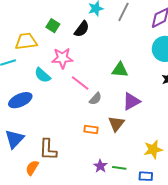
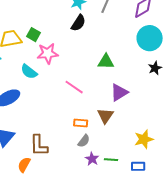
green square: (53, 26) -> (33, 35), moved
black semicircle: (82, 29) -> (78, 23), moved
pink line: (80, 83) -> (74, 87), moved
gray semicircle: (95, 99) -> (84, 141), moved

